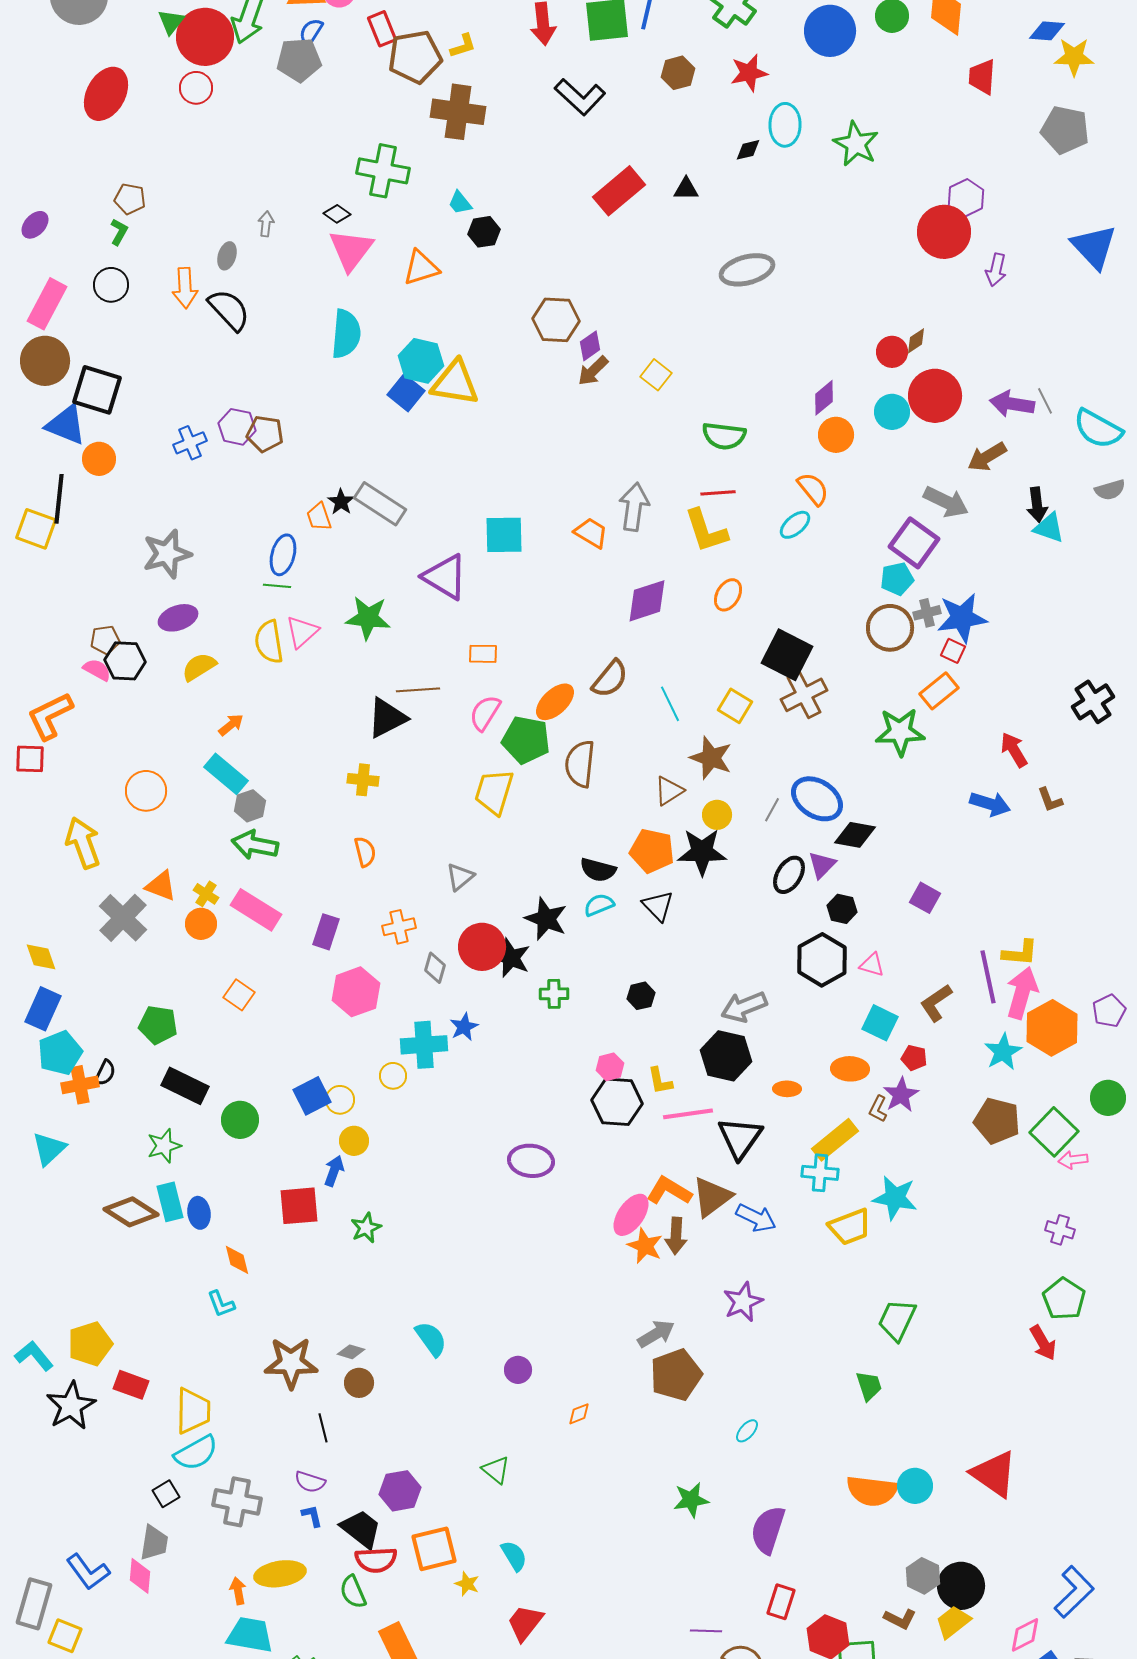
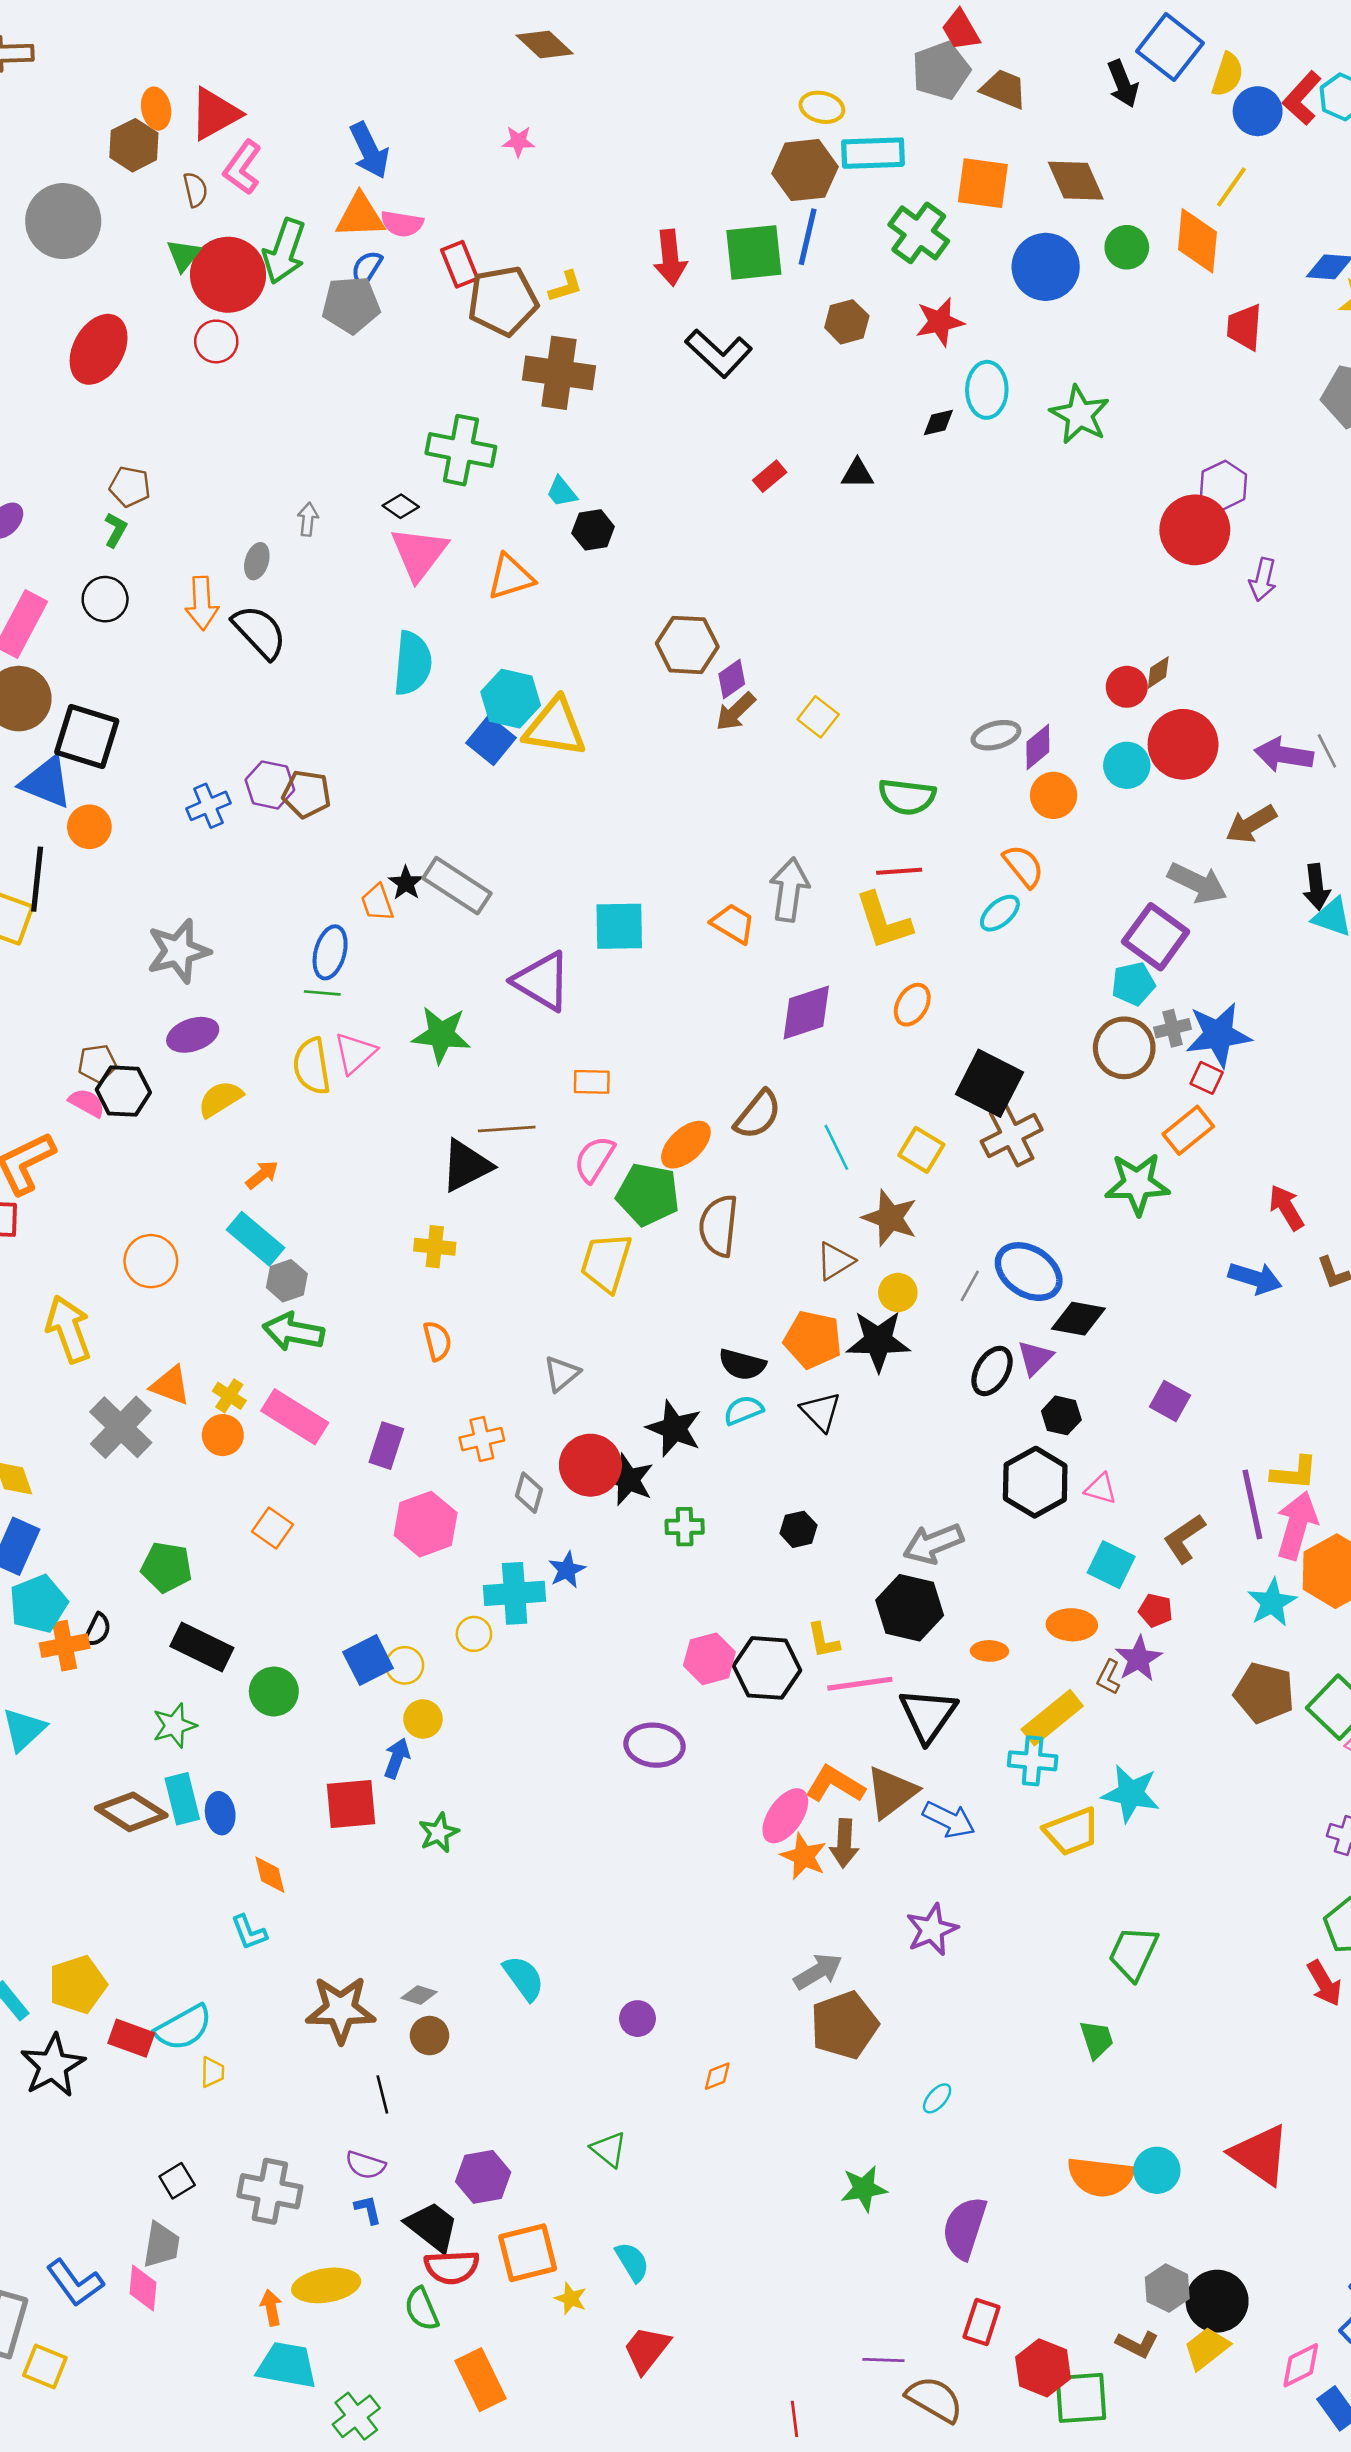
red rectangle: (619, 191) -> (770, 476), size x0.5
gray ellipse: (747, 270) -> (996, 735), moved, size x0.7
pink hexagon: (610, 1067) -> (709, 1659), moved, size x1.4
yellow trapezoid: (193, 1411) -> (212, 2072), size x0.5
cyan semicircle: (196, 1453) -> (184, 2028), moved

